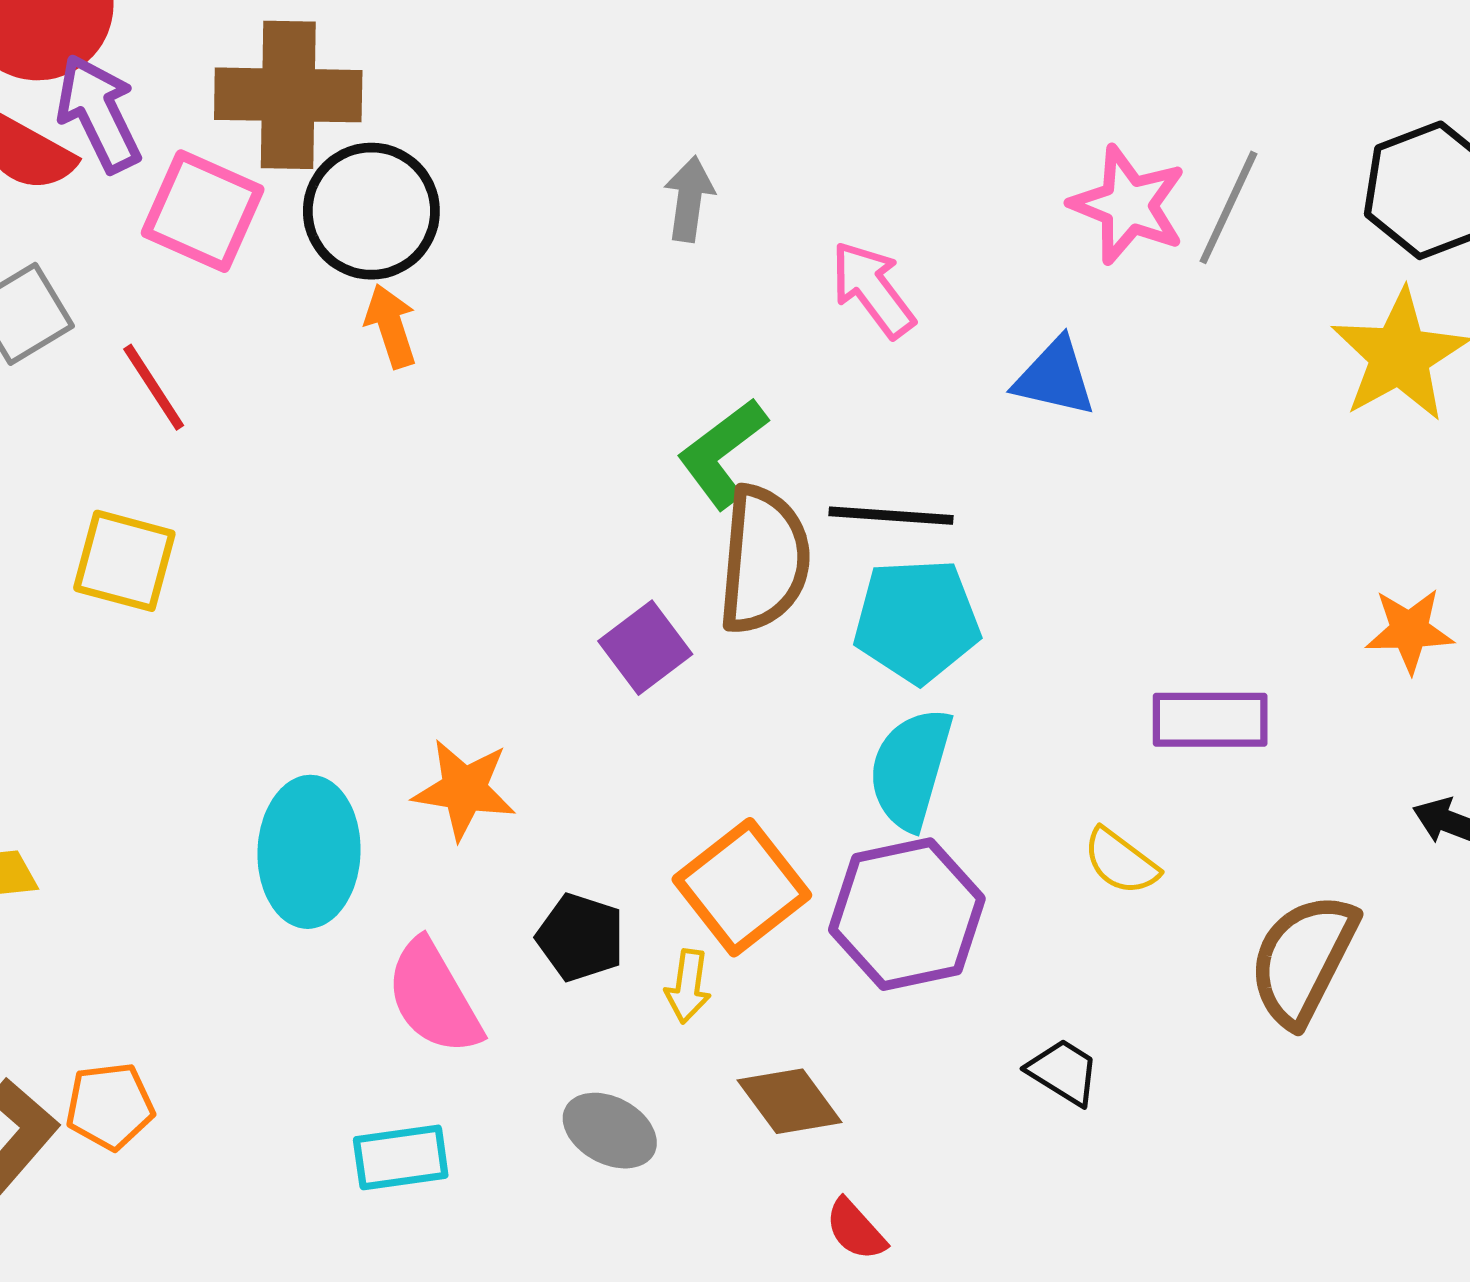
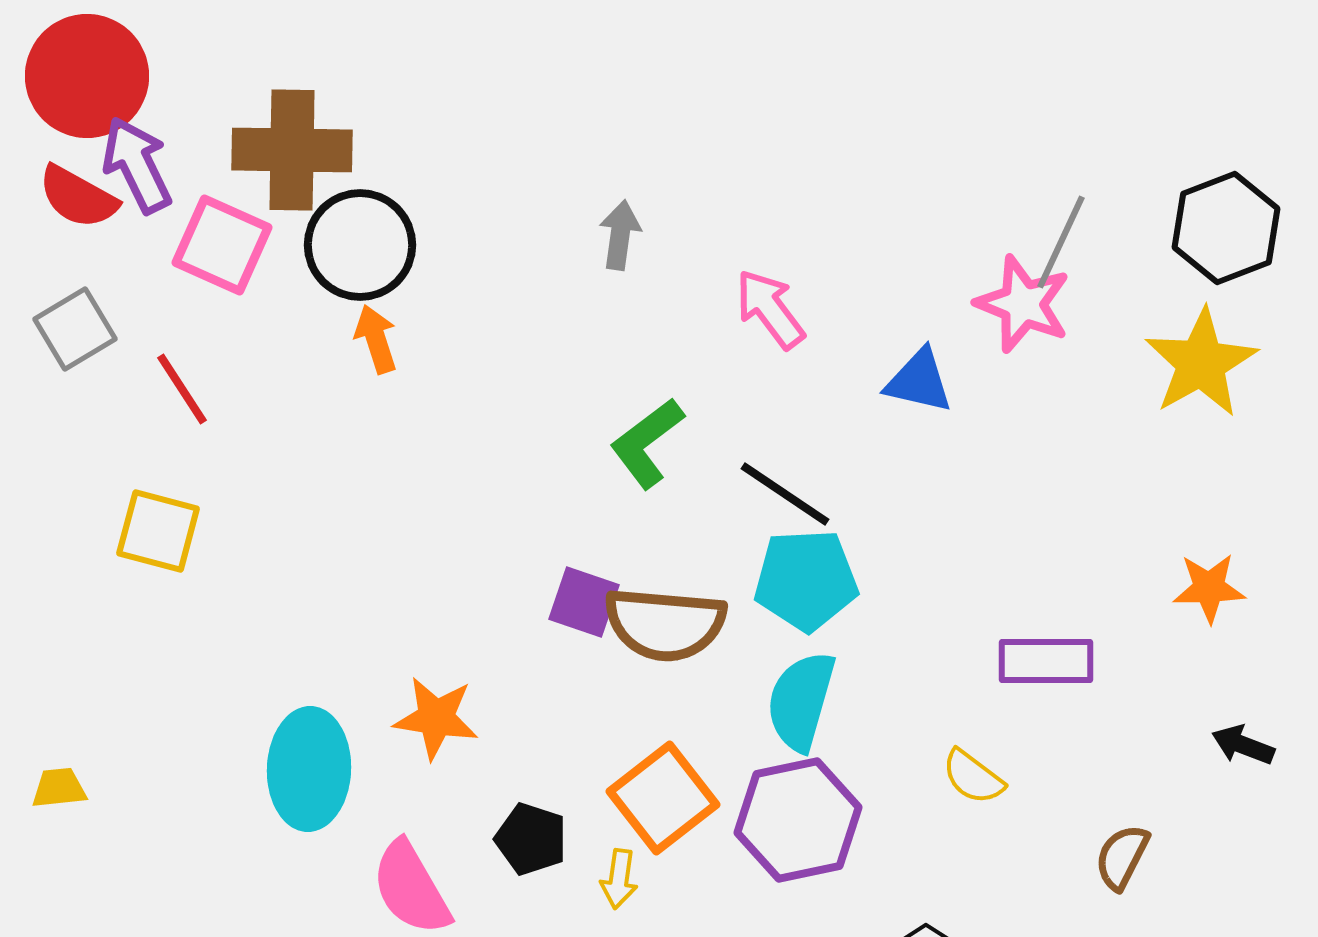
pink star: (1128, 205) -> (1023, 304), moved
black line: (891, 516) -> (785, 494), turned 30
brown semicircle: (764, 560) -> (665, 624), moved, turned 90
purple square: (645, 648) -> (584, 602), turned -34
brown semicircle: (1303, 959) -> (1122, 857), size x0.6

